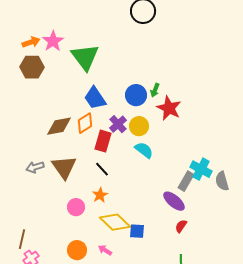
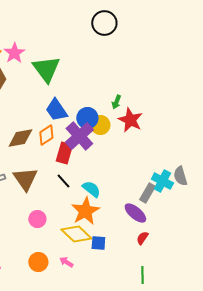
blue circle: (136, 95) -> (87, 118), moved
purple cross: (118, 124) -> (79, 136), size x1.6
yellow circle: (139, 126) -> (100, 125), moved
cyan semicircle: (144, 150) -> (91, 189), moved
gray semicircle: (222, 181) -> (180, 176), moved
orange star: (100, 195) -> (85, 211), moved, size x1.8

